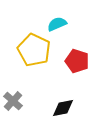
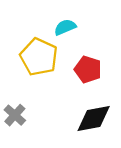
black diamond: (63, 108) -> (94, 119), moved, size x1.4

